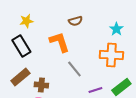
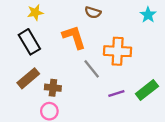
brown semicircle: (75, 21) -> (93, 12), turned 32
cyan star: (116, 29) -> (148, 15), moved
orange cross: (111, 55) -> (118, 51), moved

